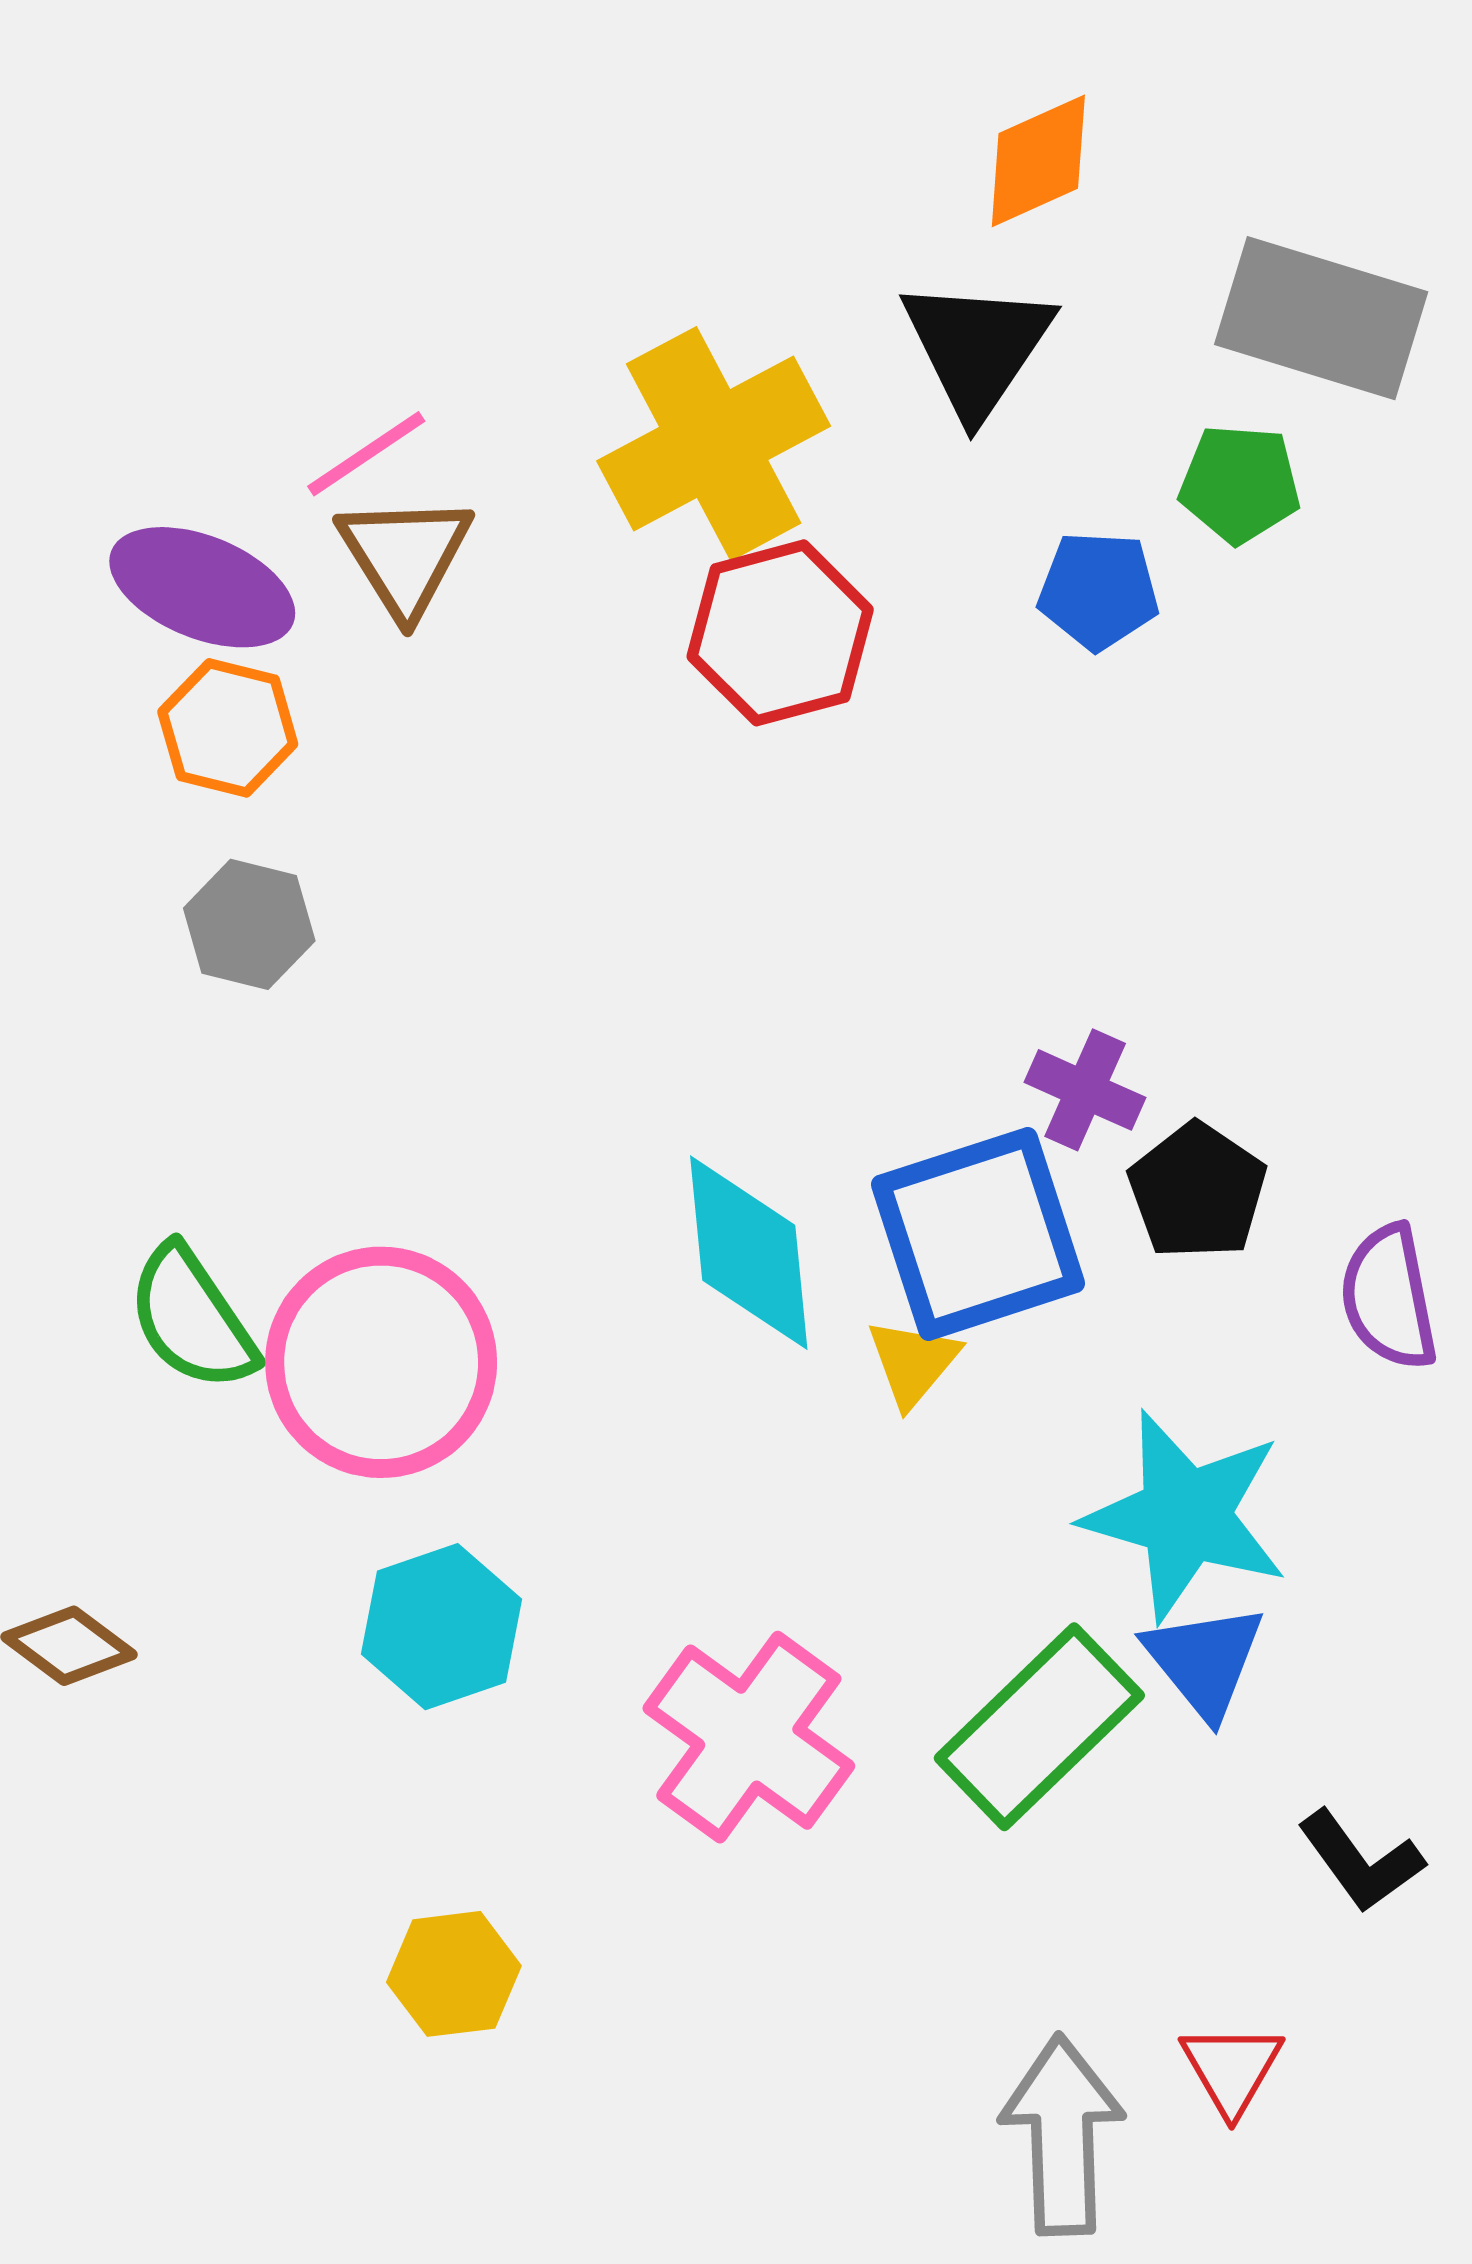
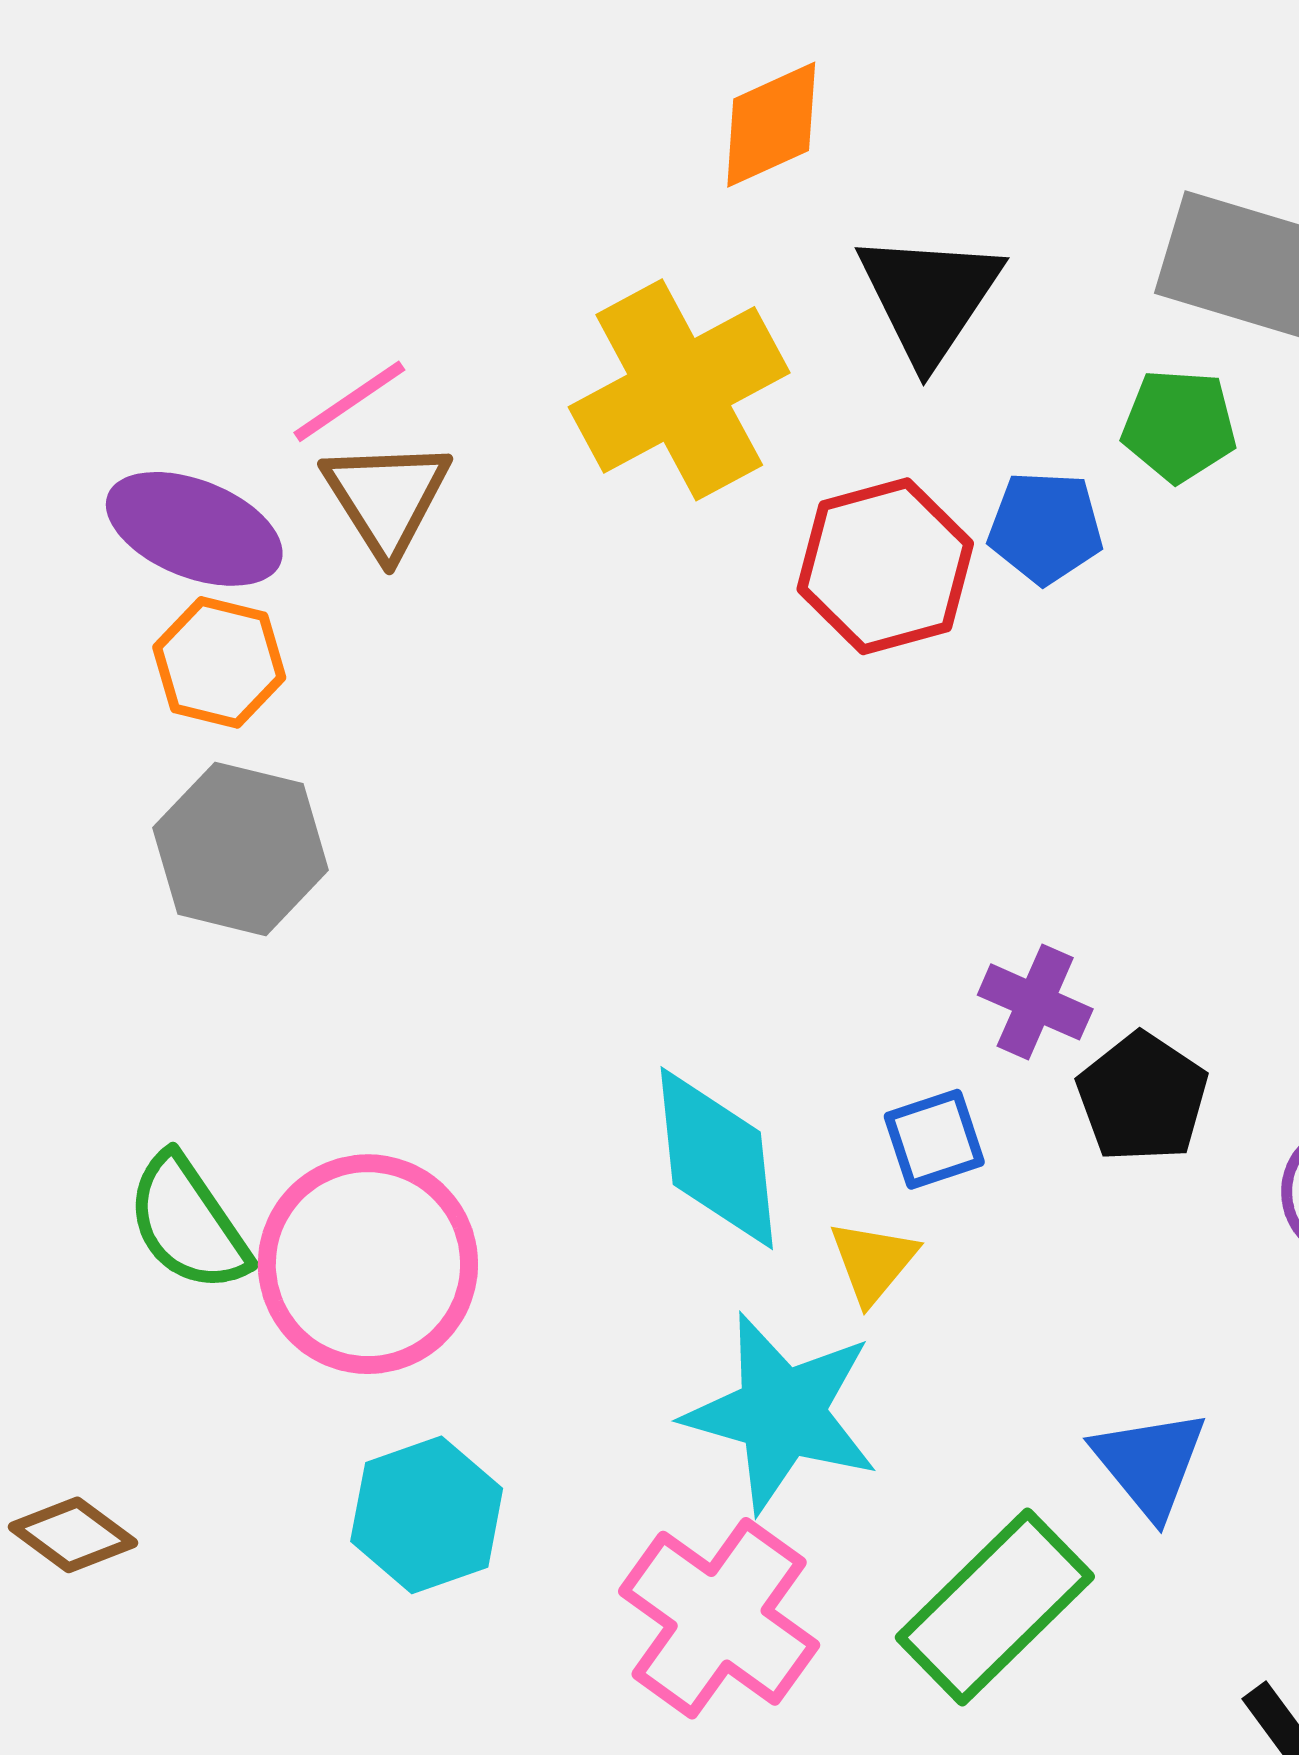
orange diamond: (1038, 161) -> (771, 125), moved
red hexagon: (780, 633) -> (885, 566), moved
gray hexagon: (249, 924) -> (241, 849), size x1.4
blue square: (978, 1234) -> (934, 1139), size x0.5
cyan star: (1185, 1516) -> (781, 1413), moved
blue triangle: (1205, 1661) -> (1150, 1463), moved

